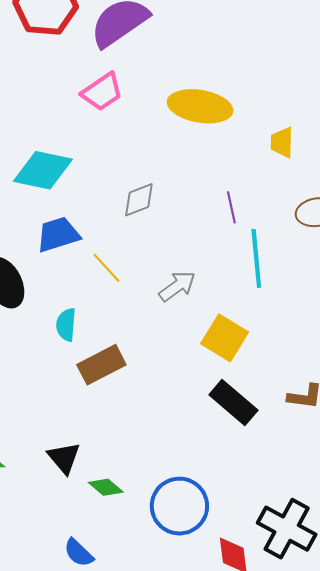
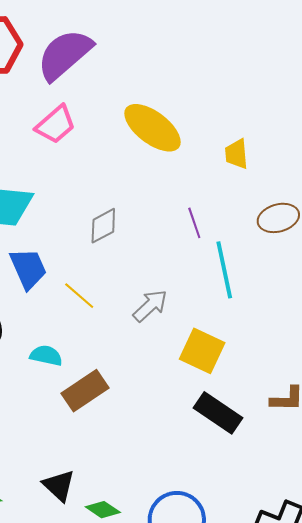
yellow ellipse: (200, 106) -> (153, 128), turned 34
blue trapezoid: (58, 234) -> (28, 269), turned 90
cyan semicircle: (66, 325) -> (46, 356), turned 104

